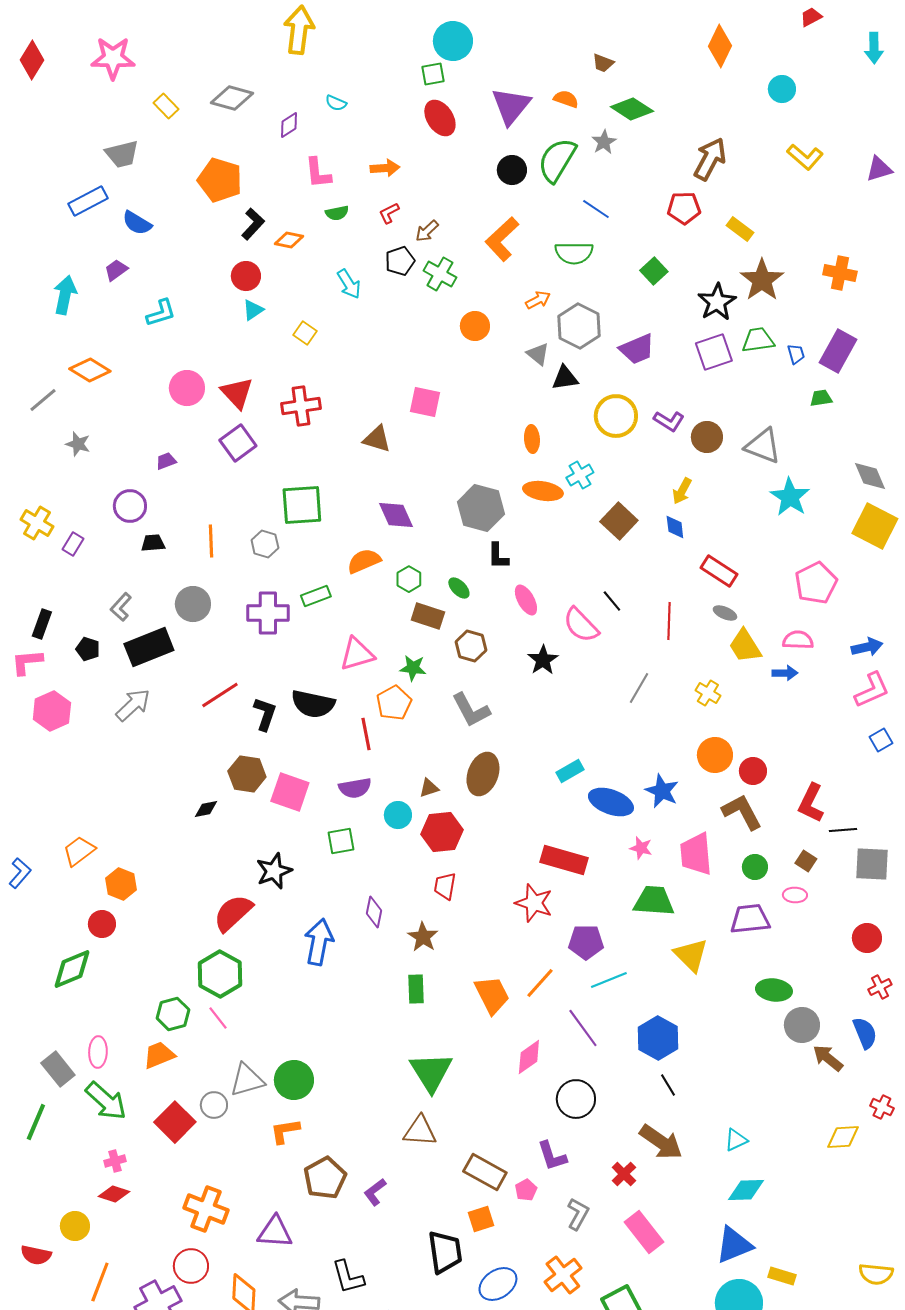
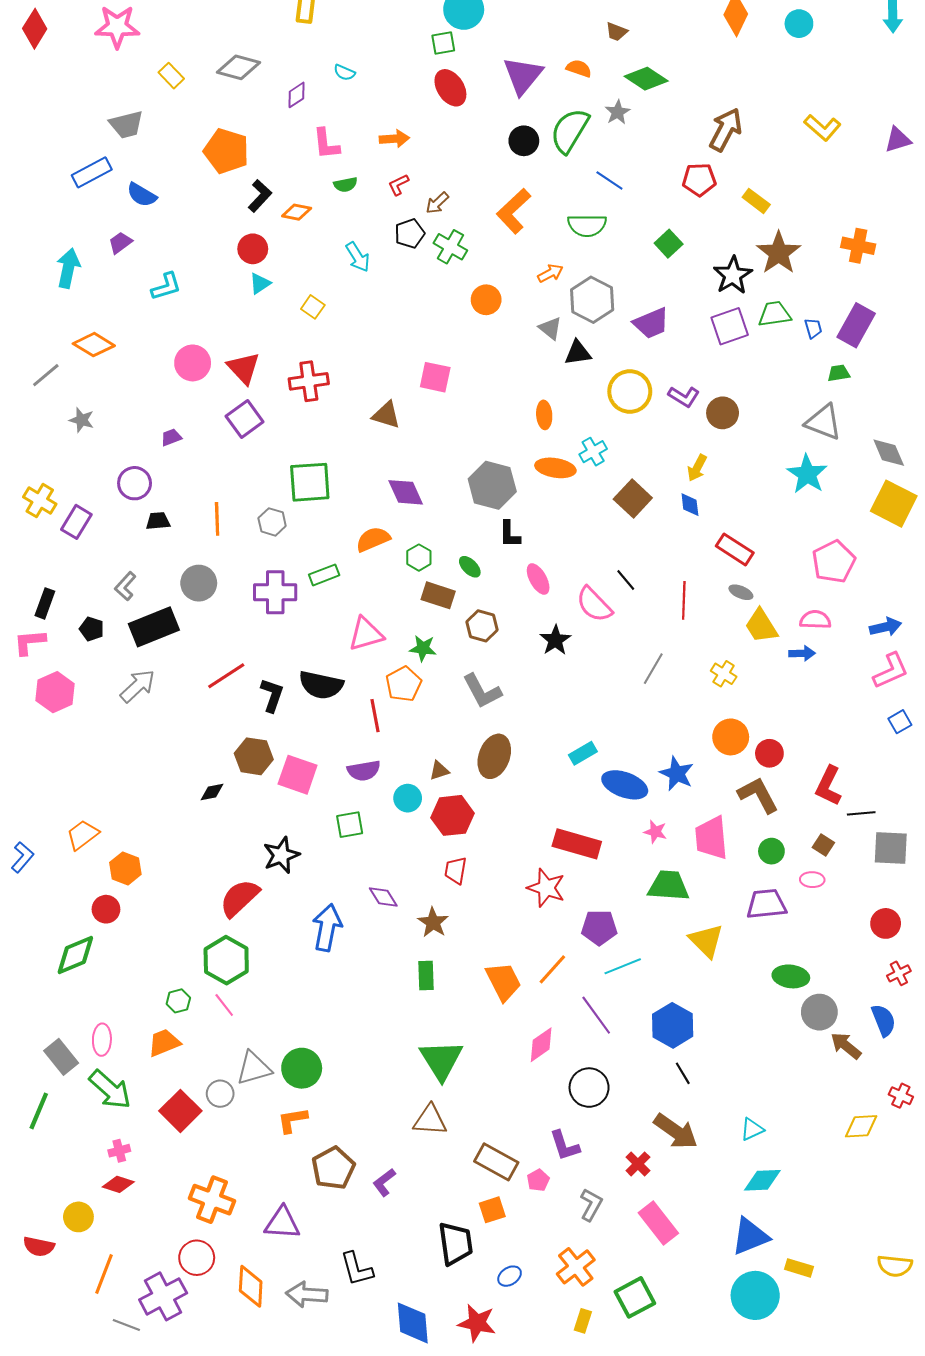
cyan circle: (782, 89) -> (799, 24), moved
gray triangle: (763, 446) -> (823, 422), moved
purple rectangle: (73, 544) -> (76, 522), size x1.4
purple diamond: (374, 912) -> (383, 897), turned -44
green hexagon: (173, 1014) -> (178, 1001), size x0.7
blue ellipse: (498, 1284) -> (510, 1276), size x0.6

